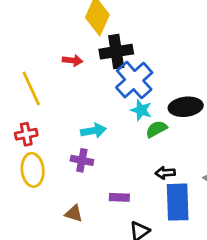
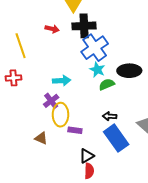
purple cross: (82, 160) -> (51, 101), turned 35
yellow ellipse: (33, 170) -> (61, 115), moved
blue rectangle: (178, 202) -> (116, 138), turned -40

